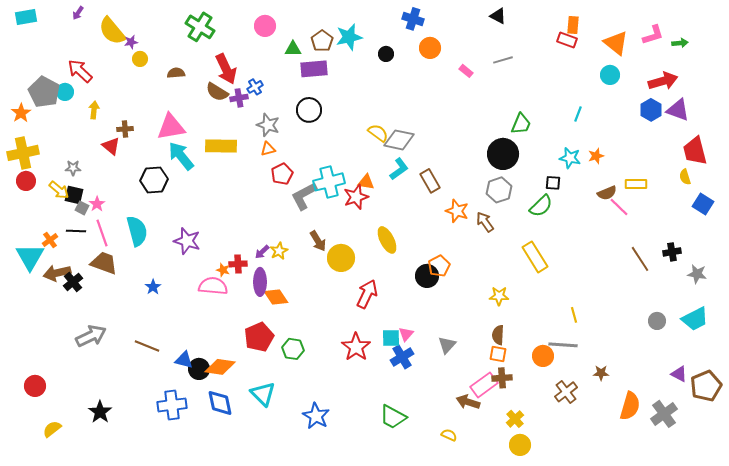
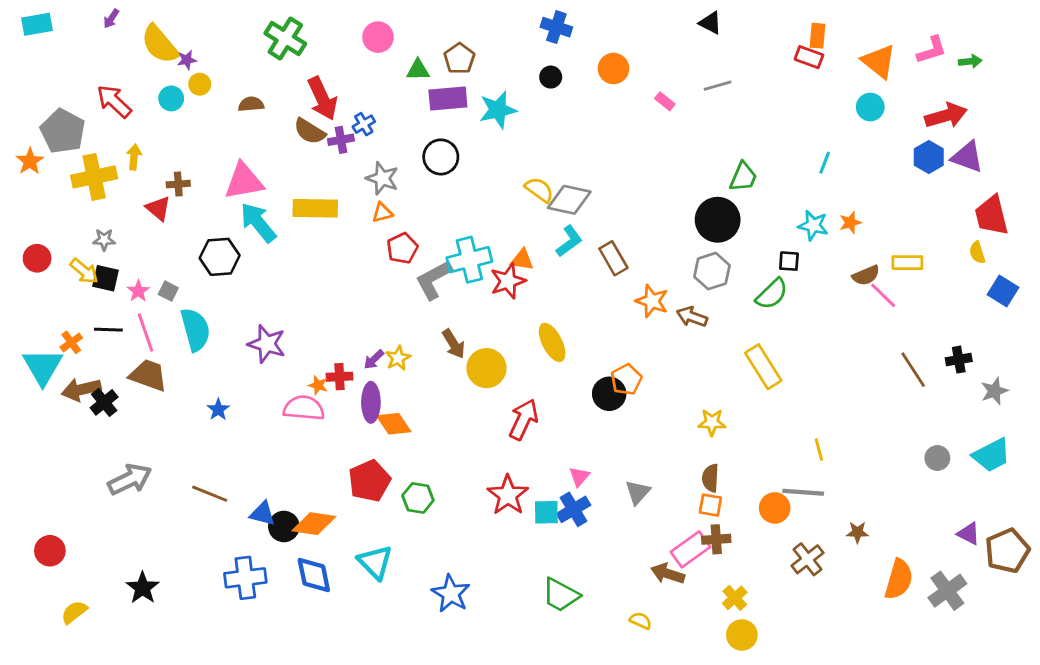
blue cross: (413, 19) -> (556, 27), moved
cyan star: (349, 37) -> (498, 110), moved
cyan circle: (65, 92) -> (171, 98), moved
yellow cross: (23, 153) -> (94, 177), moved
gray square: (82, 208) -> (168, 291), moved
brown arrow: (485, 222) -> (692, 317), turned -35
gray star: (697, 274) -> (994, 391), turned -30
cyan square: (391, 338) -> (546, 512), moved

